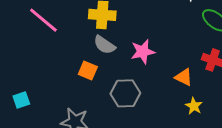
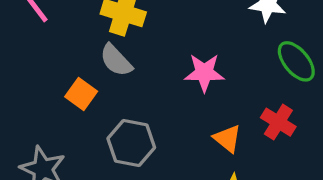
pink star: (143, 52) -> (204, 73), moved

